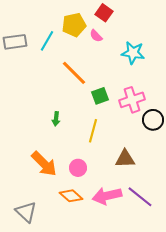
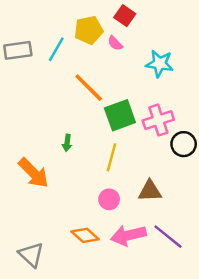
green square: (100, 96) -> (120, 115), size x1.5
orange arrow: (44, 164) -> (33, 173), moved
pink circle: (78, 168) -> (109, 199), moved

